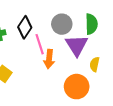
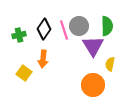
pink line: (40, 44) -> (64, 30), moved
orange arrow: (49, 59) -> (43, 59), moved

